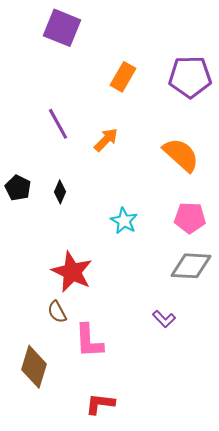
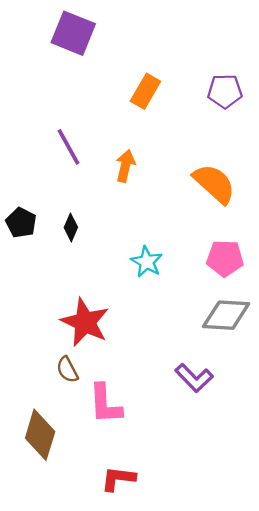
purple pentagon: (190, 77) -> (225, 91), size x0.7
orange arrow: (106, 140) -> (125, 166), turned -32
purple L-shape: (164, 319) -> (194, 378), size x1.4

